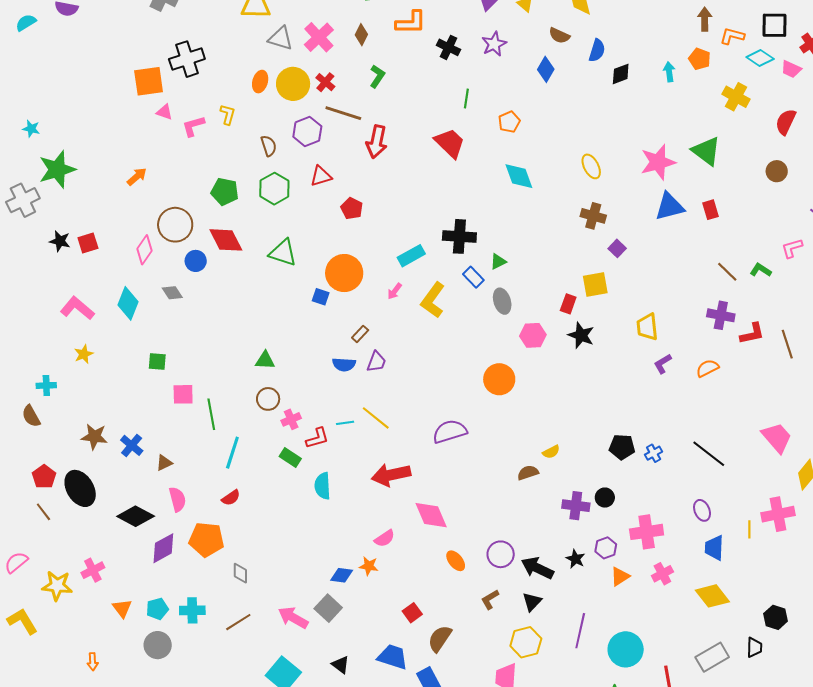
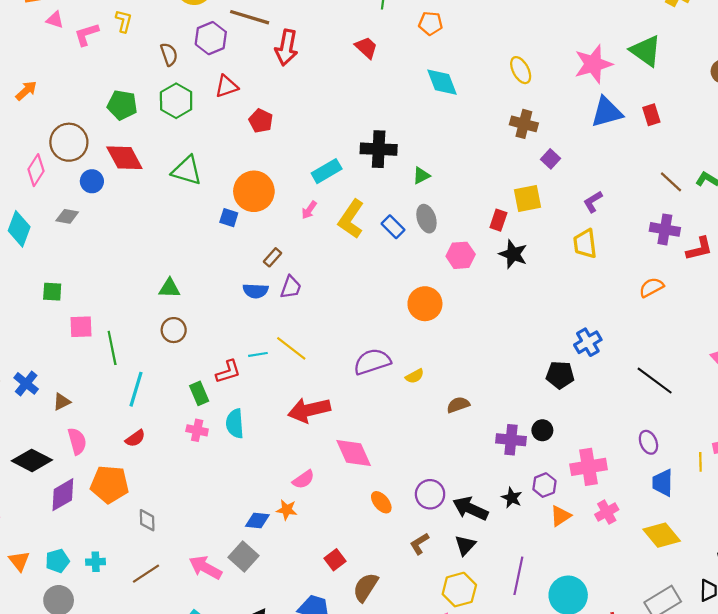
orange pentagon: (509, 122) -> (431, 23), turned 30
red trapezoid: (450, 143) -> (366, 48), size x0.7
blue rectangle: (473, 277) -> (393, 227), moved
gray diamond: (172, 293) -> (67, 216), turned -45
purple L-shape: (663, 364) -> (593, 202), moved
pink cross: (291, 419) -> (197, 430), moved, turned 36
yellow semicircle: (551, 452) -> (415, 376), moved
blue cross: (654, 453) -> (588, 342), moved, size x1.4
green rectangle: (290, 458) -> (199, 393), turned 35
cyan cross: (192, 610) -> (96, 562), size x0.7

